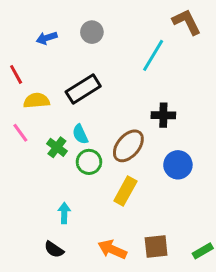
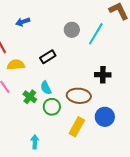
gray circle: (92, 32) -> (72, 30), moved
black rectangle: (83, 89) -> (48, 57), size x0.7
brown ellipse: (128, 146) -> (79, 96), turned 55
blue circle: (178, 165) -> (105, 117), moved

